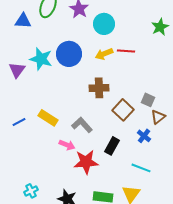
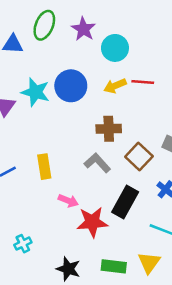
yellow rectangle: (48, 118) -> (44, 167), turned 48
gray L-shape: (82, 125) -> (97, 163), moved
black rectangle: (112, 146) -> (125, 202), size x1.4
cyan cross: (31, 191) -> (23, 244), moved

